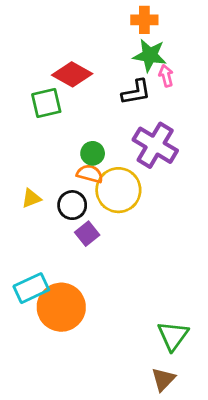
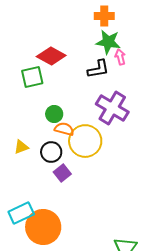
green circle: (93, 153) -> (54, 114), moved

